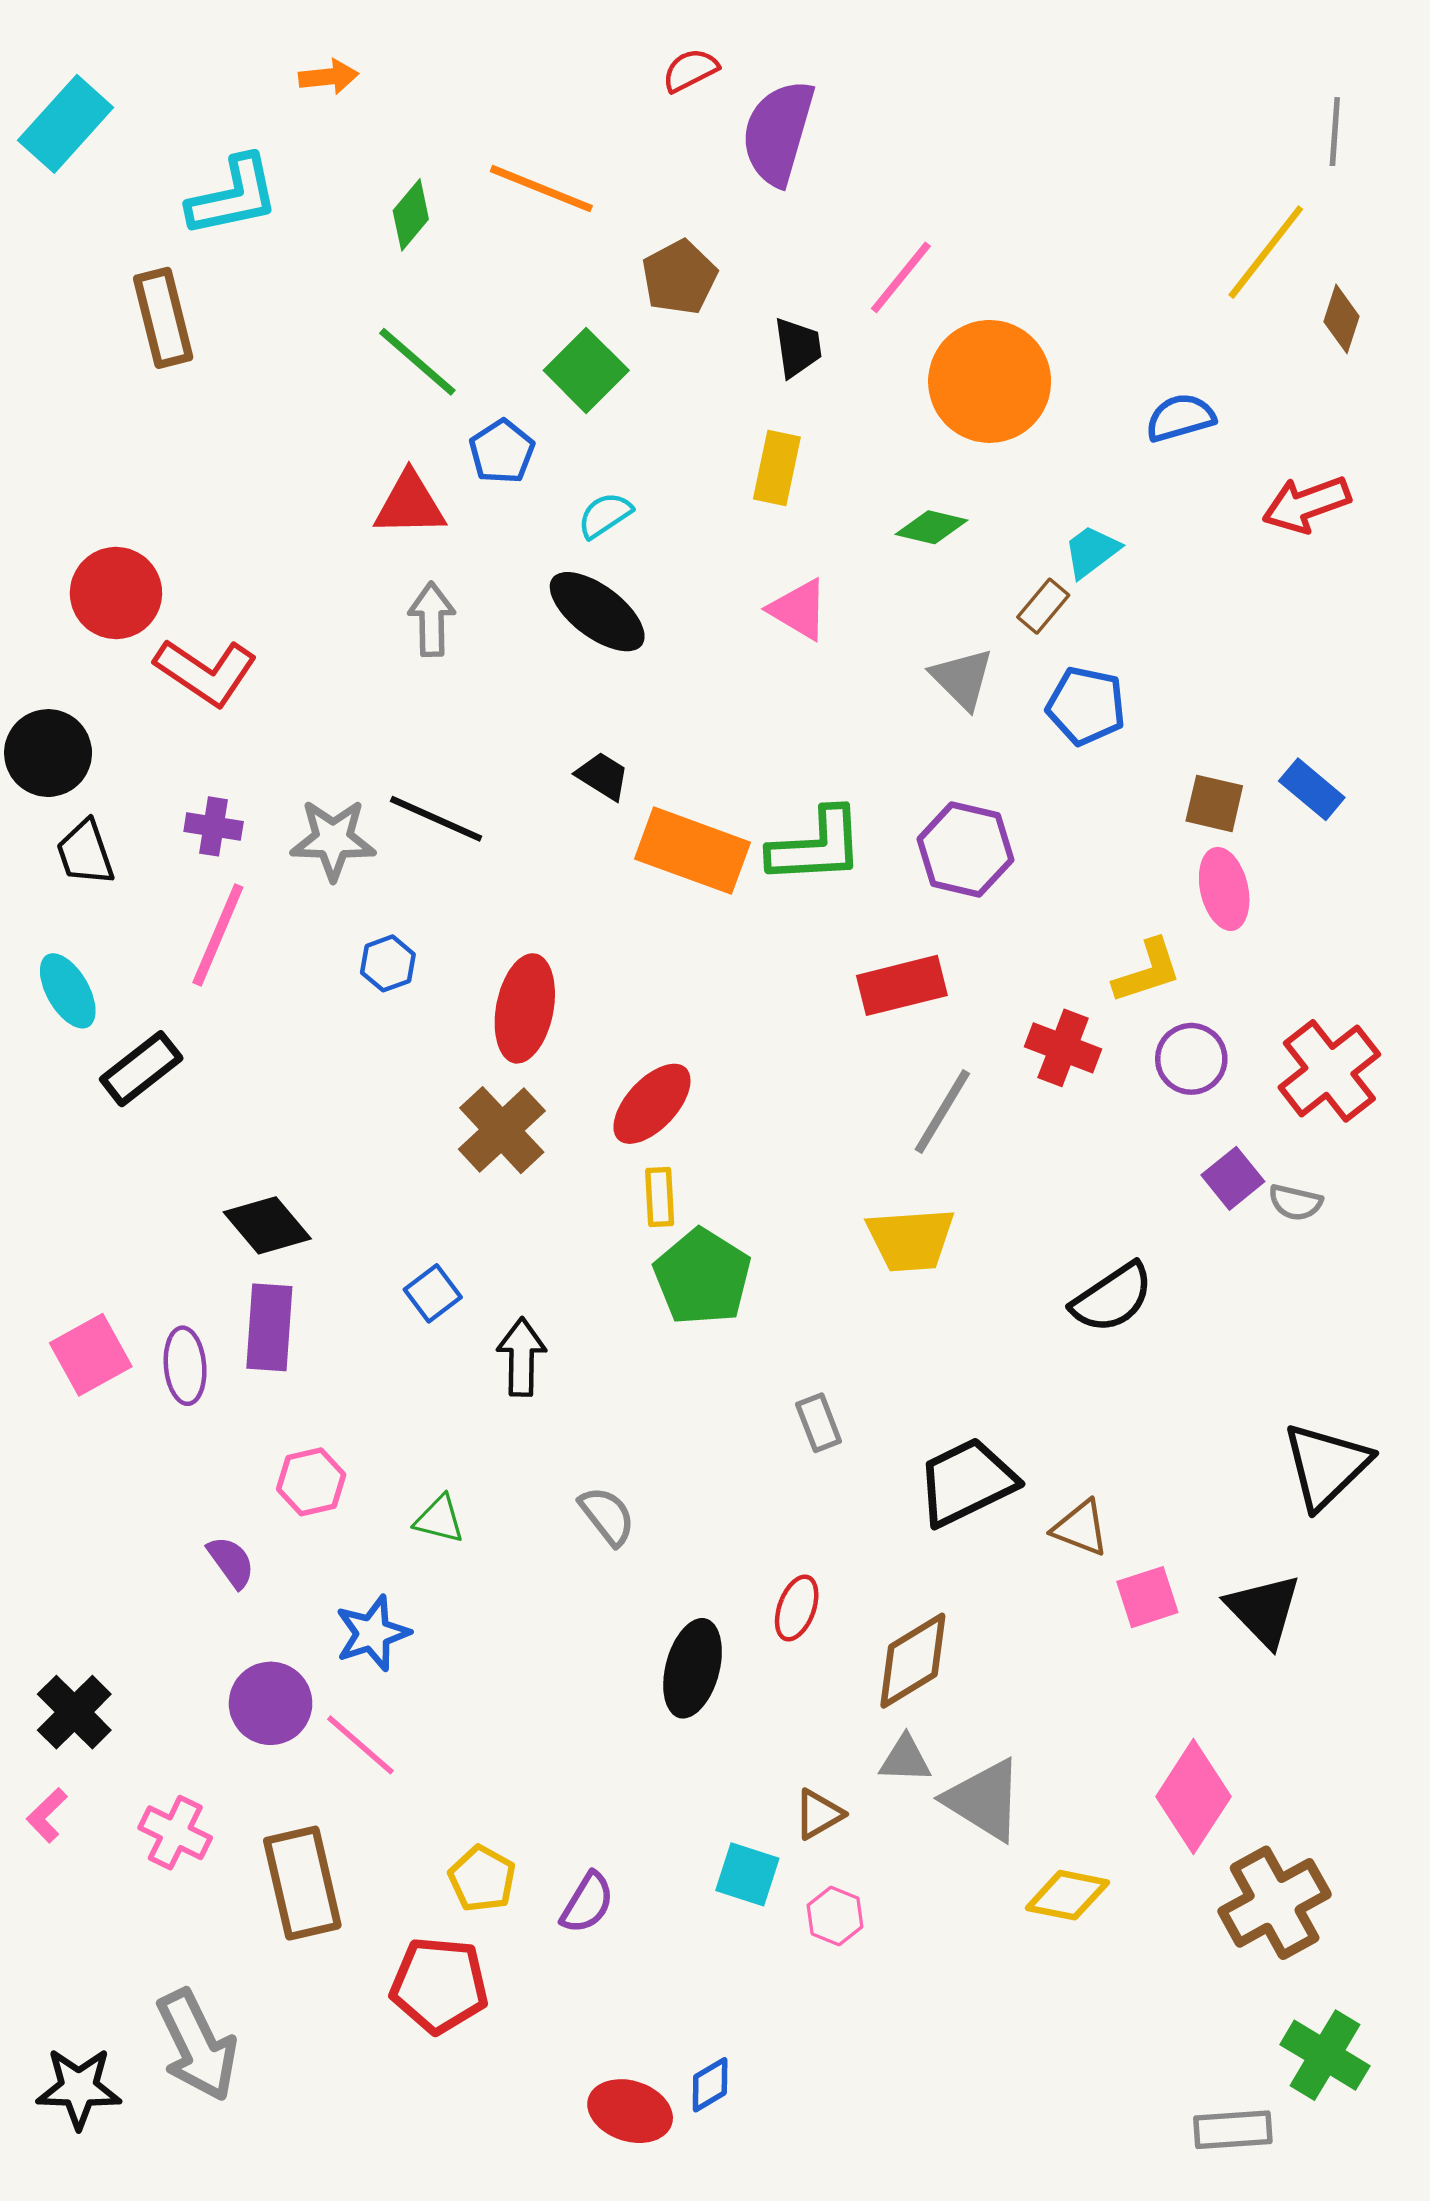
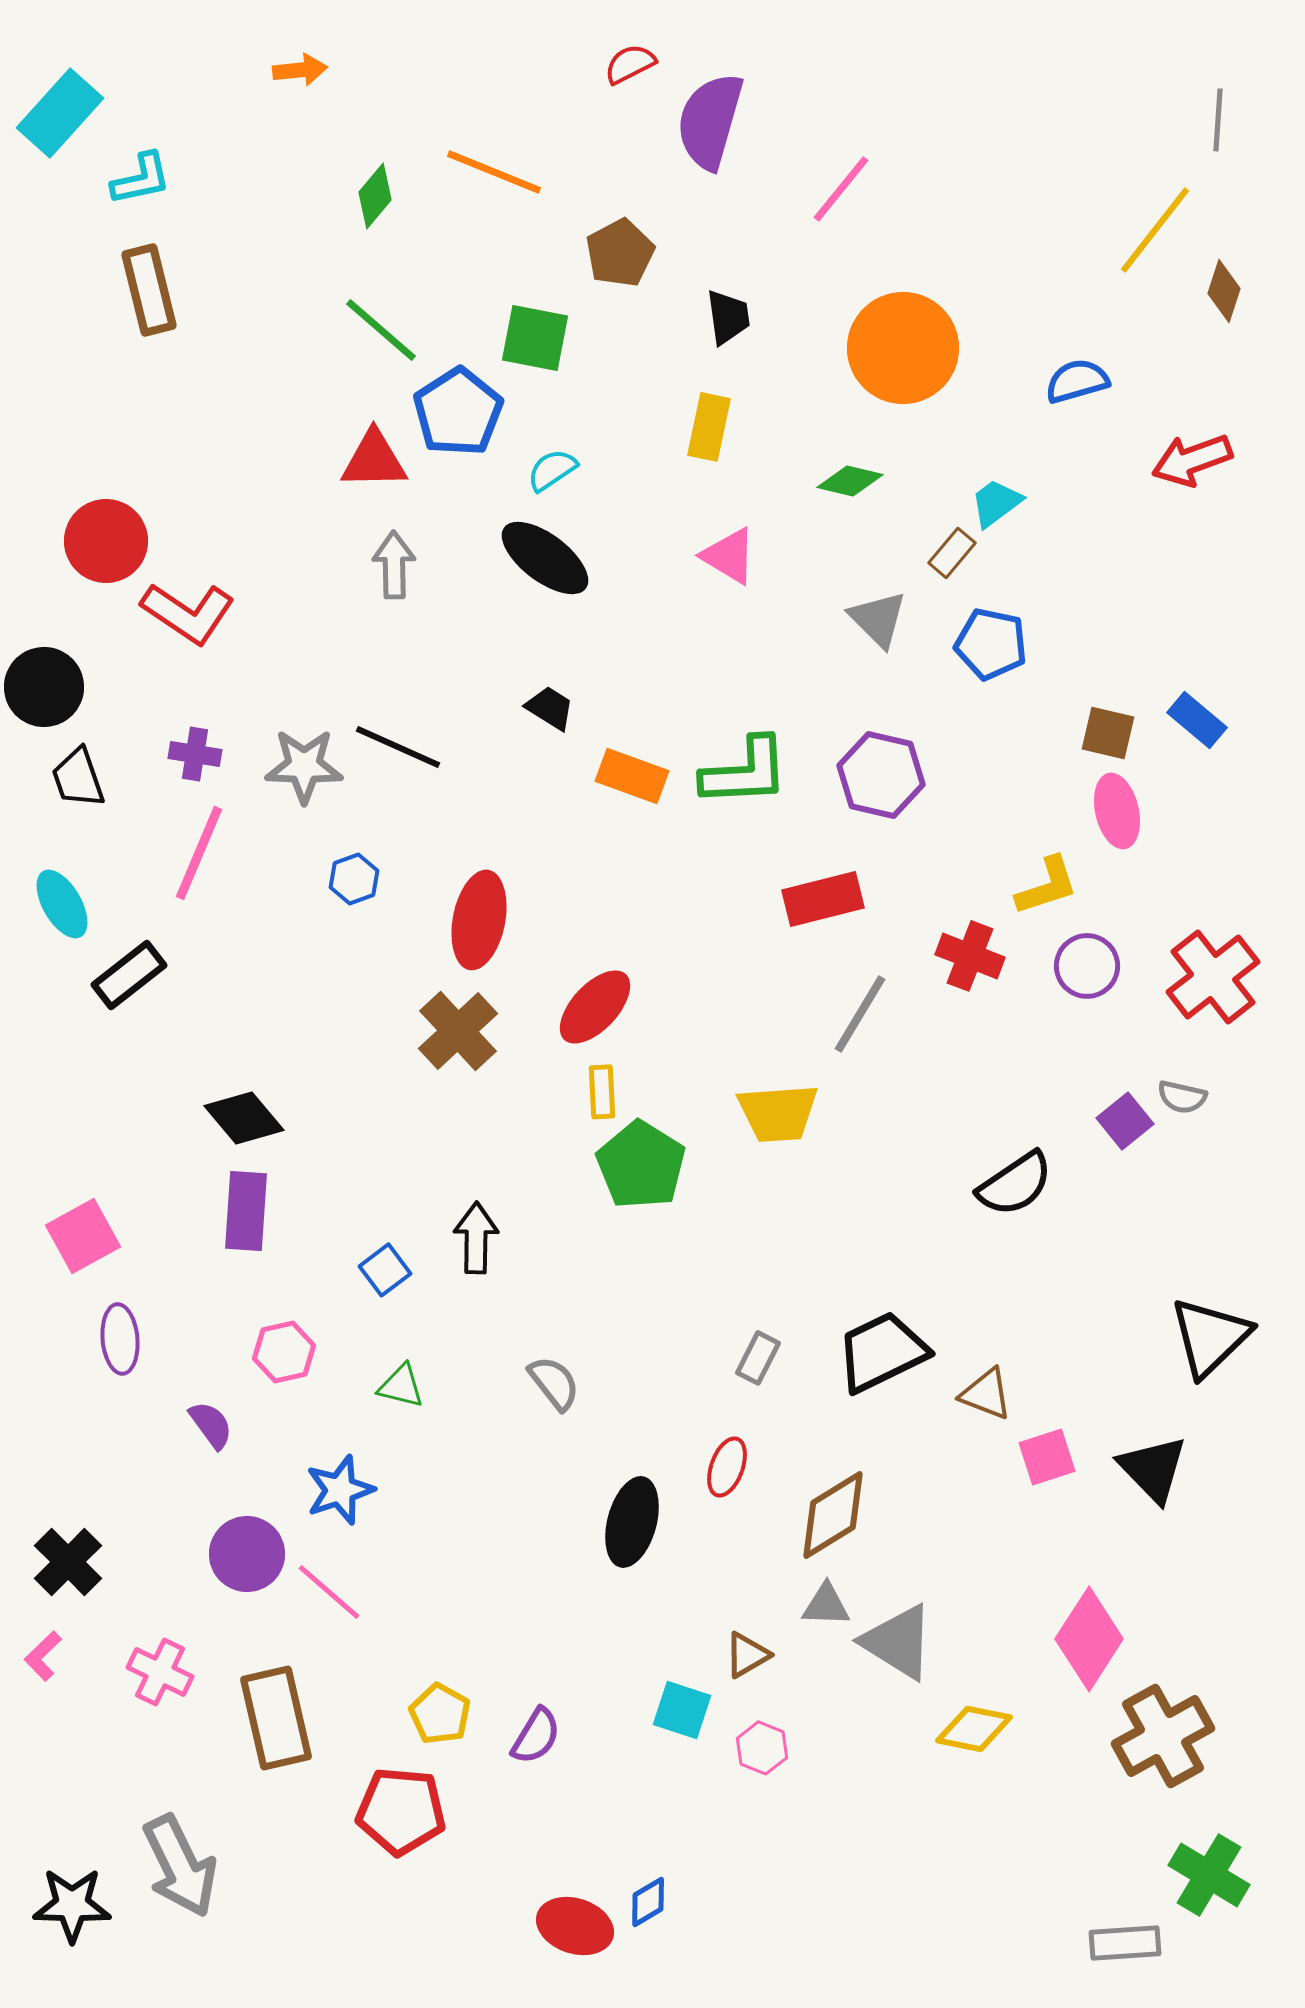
cyan L-shape: (233, 196) -> (141, 179), moved, size x0.7
pink line: (901, 277) -> (841, 189), moved
green square: (586, 370) -> (535, 338), turned -34
blue pentagon: (502, 452) -> (458, 412), size x1.5
orange rectangle: (693, 851) -> (632, 776), size x0.7
purple square: (1233, 1178) -> (1125, 1121), moved
yellow trapezoid: (911, 1240) -> (778, 1113), moved
blue square: (433, 1293) -> (385, 1270), moved
purple ellipse: (185, 1366) -> (120, 1339), moved
gray rectangle: (819, 1423) -> (758, 1358), moved, turned 48

